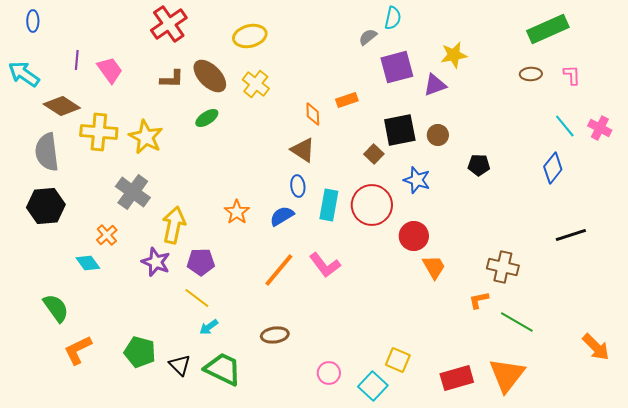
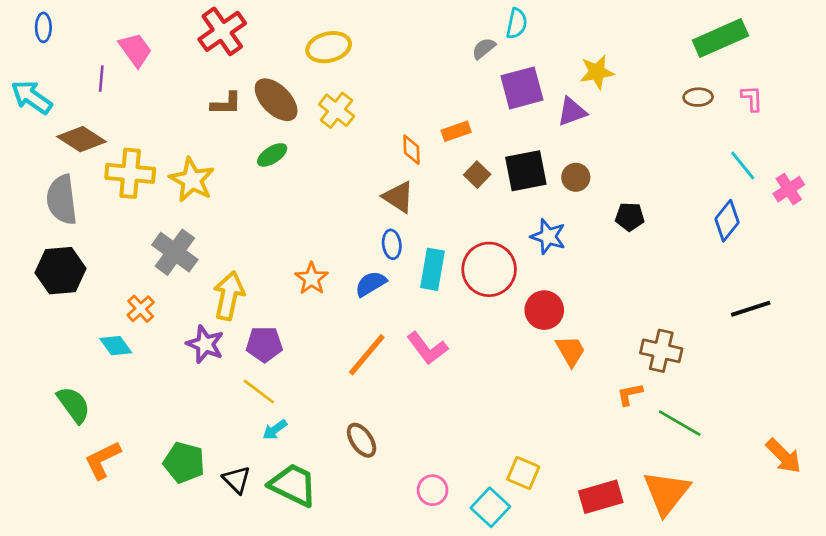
pink trapezoid: (110, 70) -> (135, 50), moved
pink cross: (600, 128) -> (789, 189), moved, turned 30
brown square: (374, 154) -> (477, 175), moved
brown ellipse: (275, 335) -> (362, 440), turned 64

